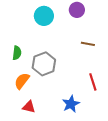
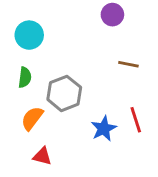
cyan circle: (44, 16) -> (29, 35), moved
blue star: (71, 104) -> (104, 128), moved

